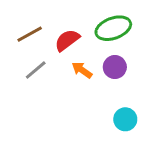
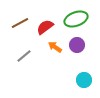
gray line: (36, 70) -> (24, 56), moved

